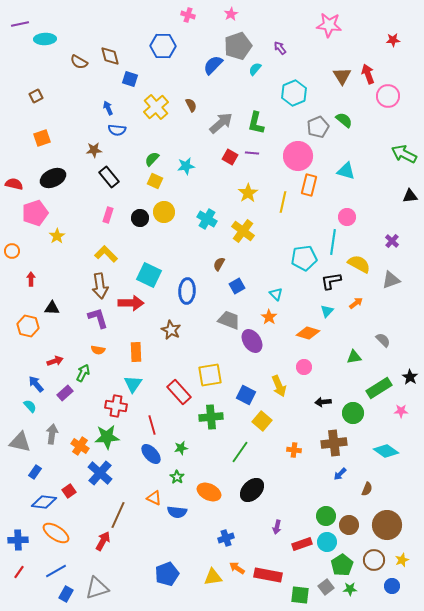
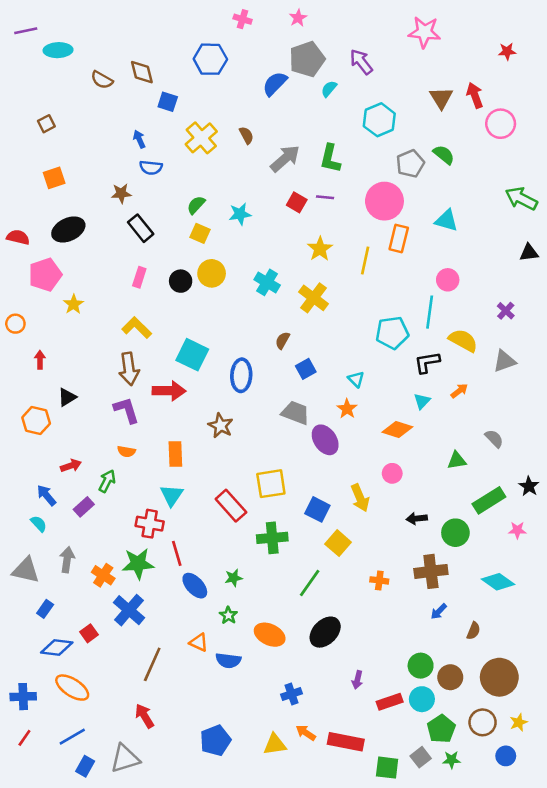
purple arrow: (280, 48) -> (361, 62), size x1.5
black triangle: (52, 308) -> (67, 397), turned -35
red line: (152, 425) -> (177, 553), moved
red arrow: (103, 541) -> (144, 716), moved, turned -60

